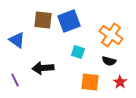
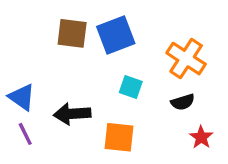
blue triangle: (17, 40) -> (22, 97), moved
black semicircle: (109, 61) -> (183, 102), turned -32
orange square: (90, 82) -> (119, 137), moved

